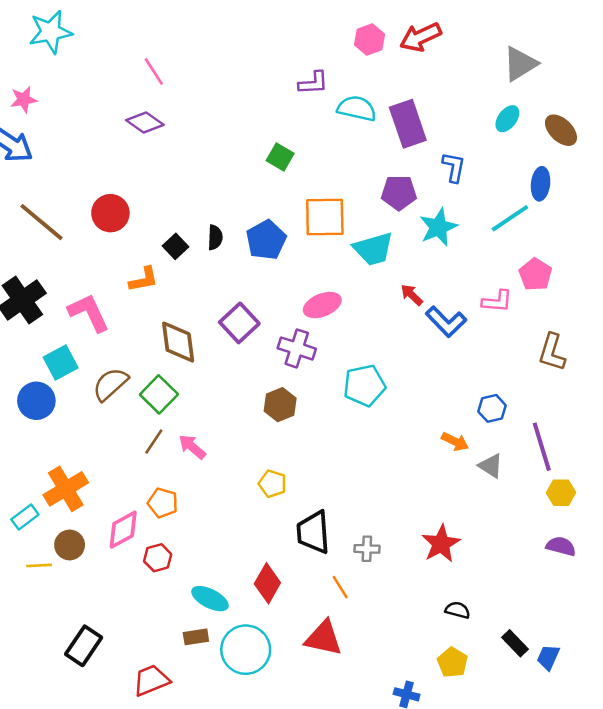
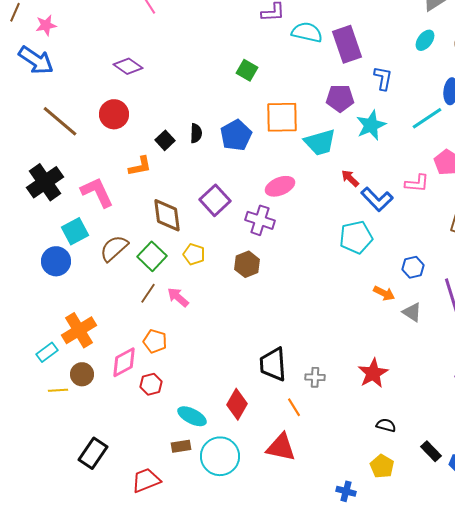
purple diamond: (145, 123) -> (128, 66), moved
cyan pentagon: (364, 385) -> (356, 237), moved
yellow pentagon: (273, 484) -> (194, 254), moved

